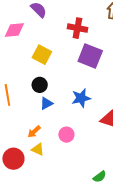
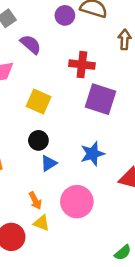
orange arrow: (34, 132) -> (35, 201), turned -72
pink circle: (66, 135) -> (77, 202), size x1.6

